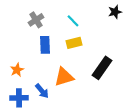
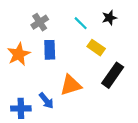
black star: (115, 12) -> (109, 18), moved
yellow rectangle: (74, 43) -> (96, 48), moved, turned 49
orange star: (17, 70) -> (19, 54), moved, size x1.5

